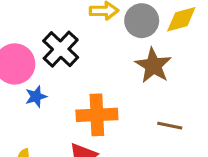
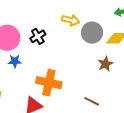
black cross: (61, 49) -> (38, 36), size x0.7
brown star: (153, 65) -> (105, 64), moved, size x0.7

